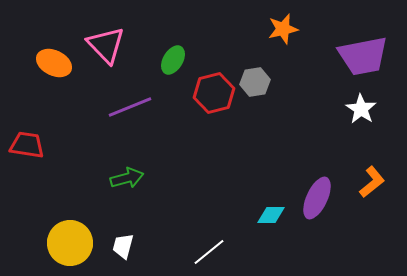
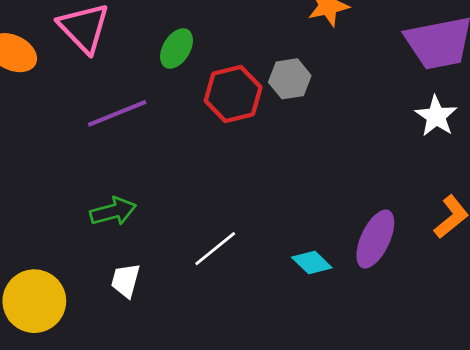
cyan diamond: (271, 215) -> (312, 262), turned 44
white trapezoid: (123, 246) -> (125, 280), moved
white line: (209, 252) -> (215, 249), moved

